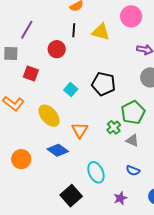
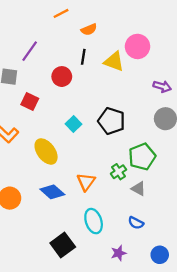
pink circle: (131, 16) -> (138, 46), moved
orange triangle: (80, 130) -> (86, 182), moved

